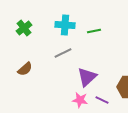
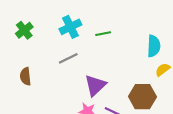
cyan cross: (65, 25) -> (70, 27), turned -30
brown semicircle: (25, 69) -> (25, 76), turned 126

